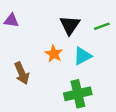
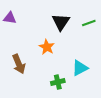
cyan triangle: (82, 56) -> (80, 68), moved
green cross: (78, 94) -> (58, 82), moved, size x0.6

